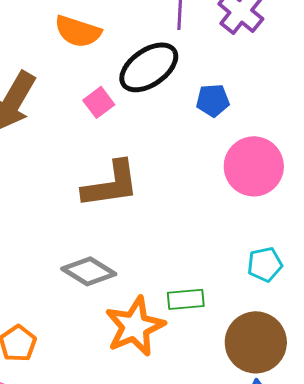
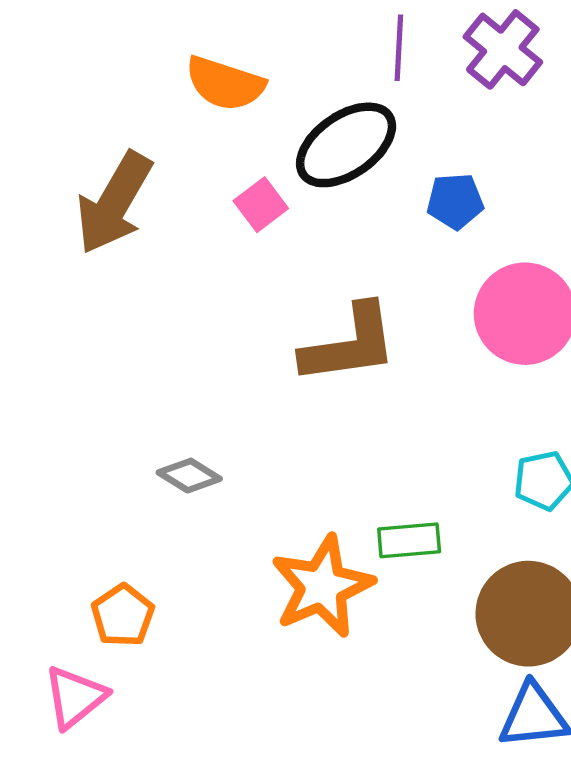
brown L-shape: (111, 184) -> (349, 344), moved
gray diamond: (89, 271) -> (189, 476), moved, size x0.7

